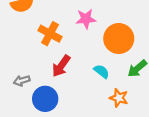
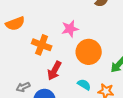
orange circle: (119, 39) -> (89, 52), moved
cyan semicircle: (101, 71) -> (84, 85), moved

